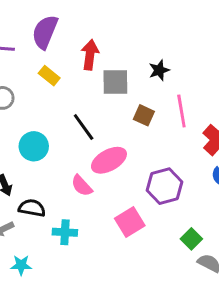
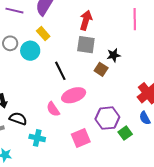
red arrow: (90, 55) -> (86, 20), moved
black star: (159, 70) -> (114, 55), moved
pink line: (181, 111) -> (135, 19), moved
cyan circle: (34, 146) -> (30, 51), moved
green square: (191, 239) -> (125, 133), moved

